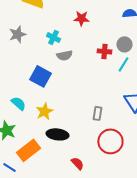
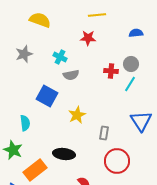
cyan semicircle: (18, 103) -> (25, 123), turned 42
yellow star: (44, 111) -> (77, 115), moved

